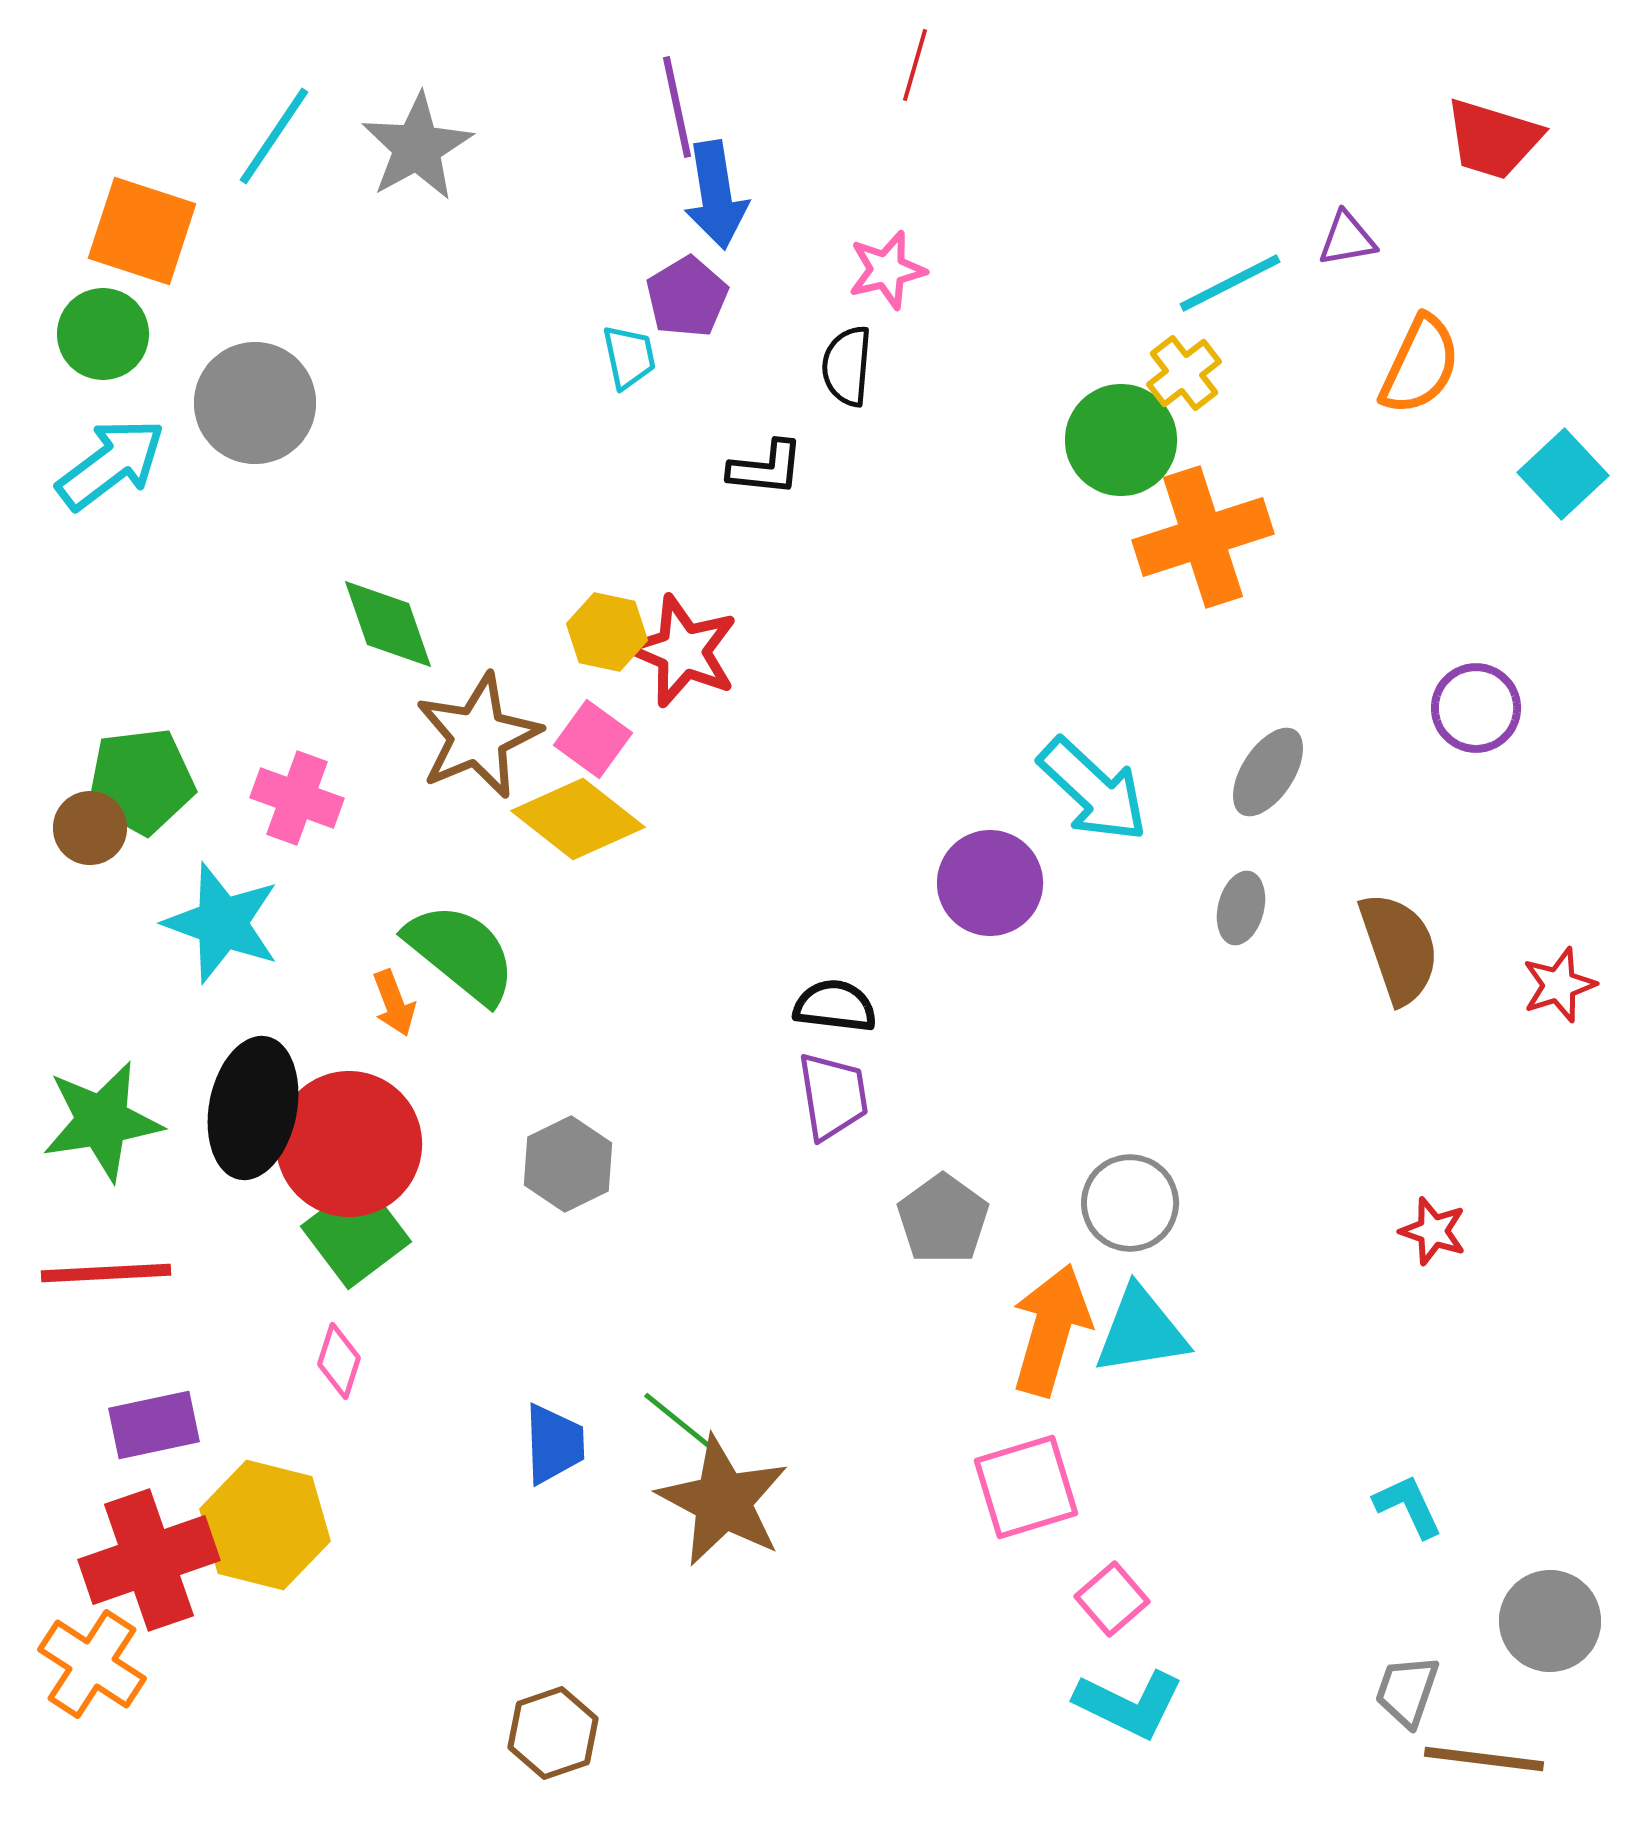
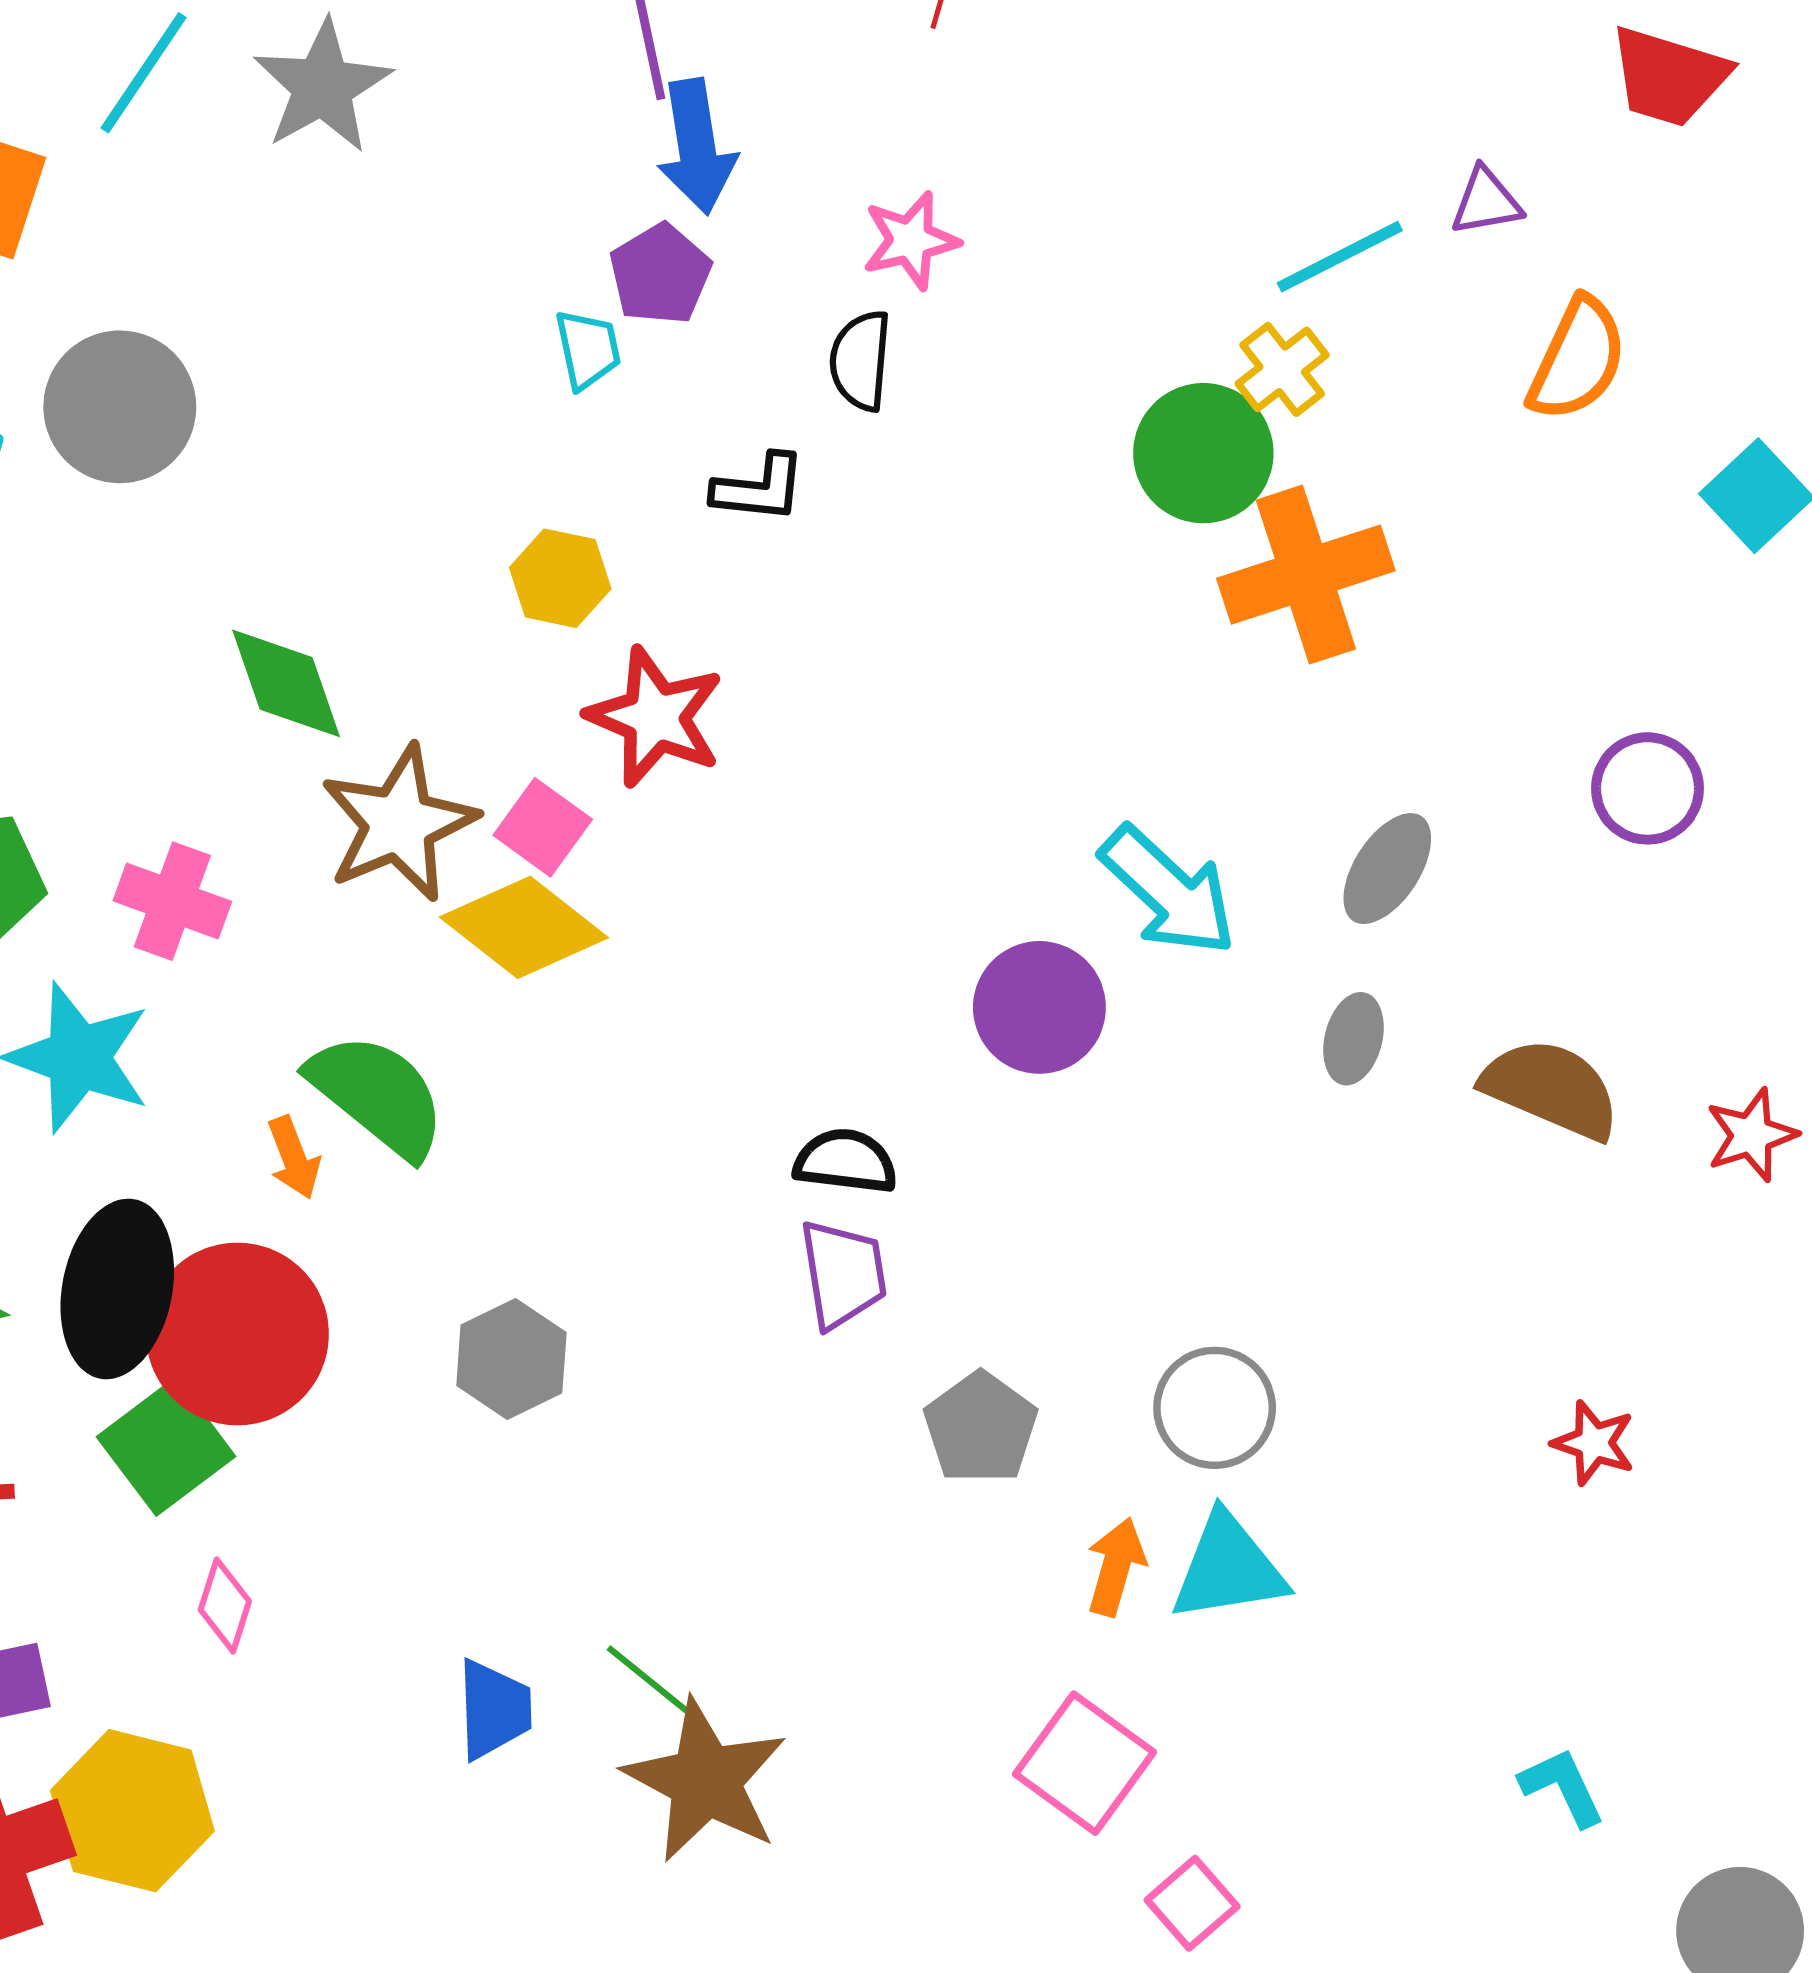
yellow hexagon: (607, 632) -> (560, 578), moved
brown semicircle: (1399, 948) -> (1551, 1089), turned -48
green square: (356, 1234) -> (166, 1447), moved
orange arrow: (1051, 1330) -> (1116, 1567), size x0.6
pink square: (1026, 1487) -> (1084, 1763), turned -37

